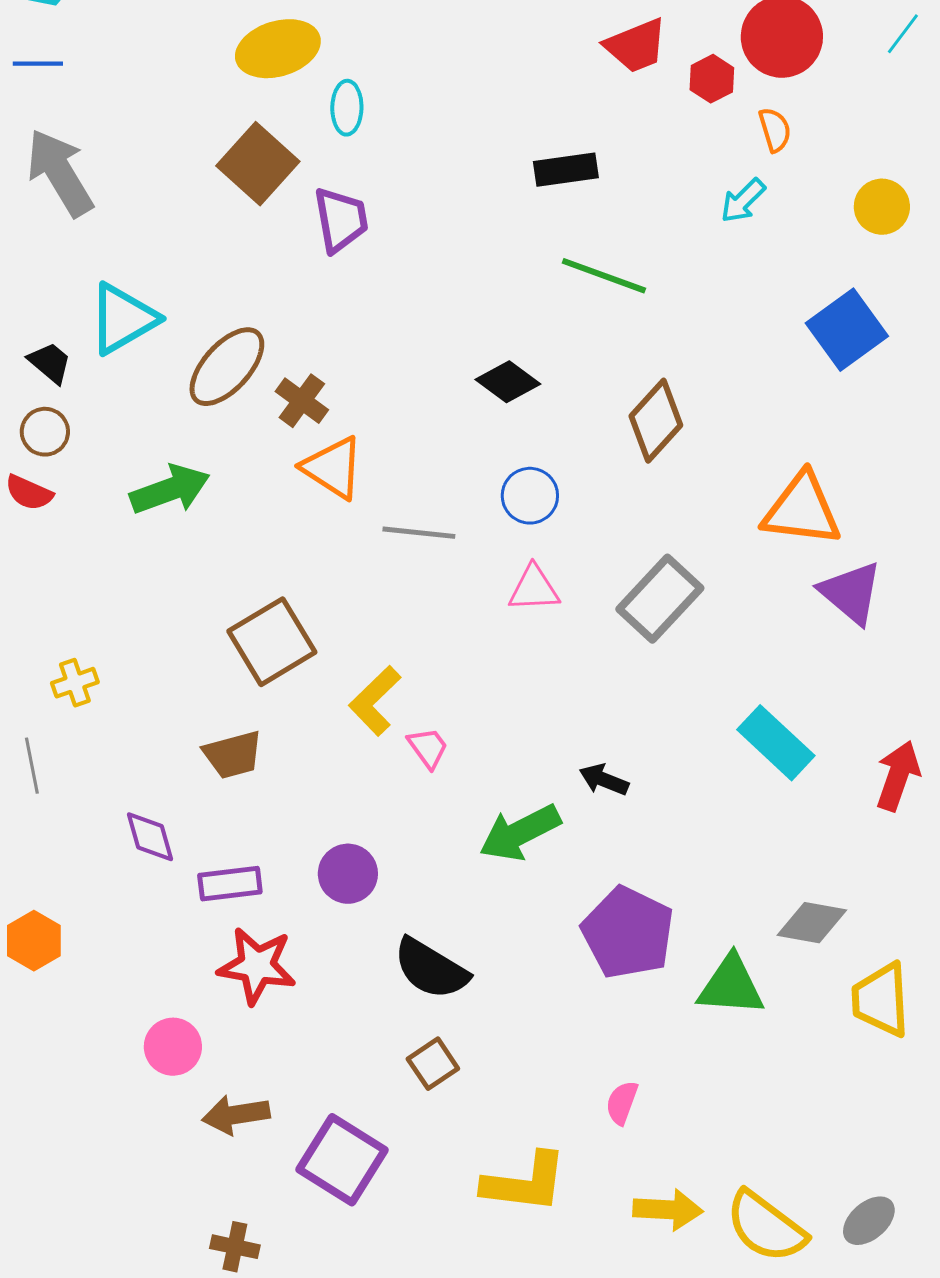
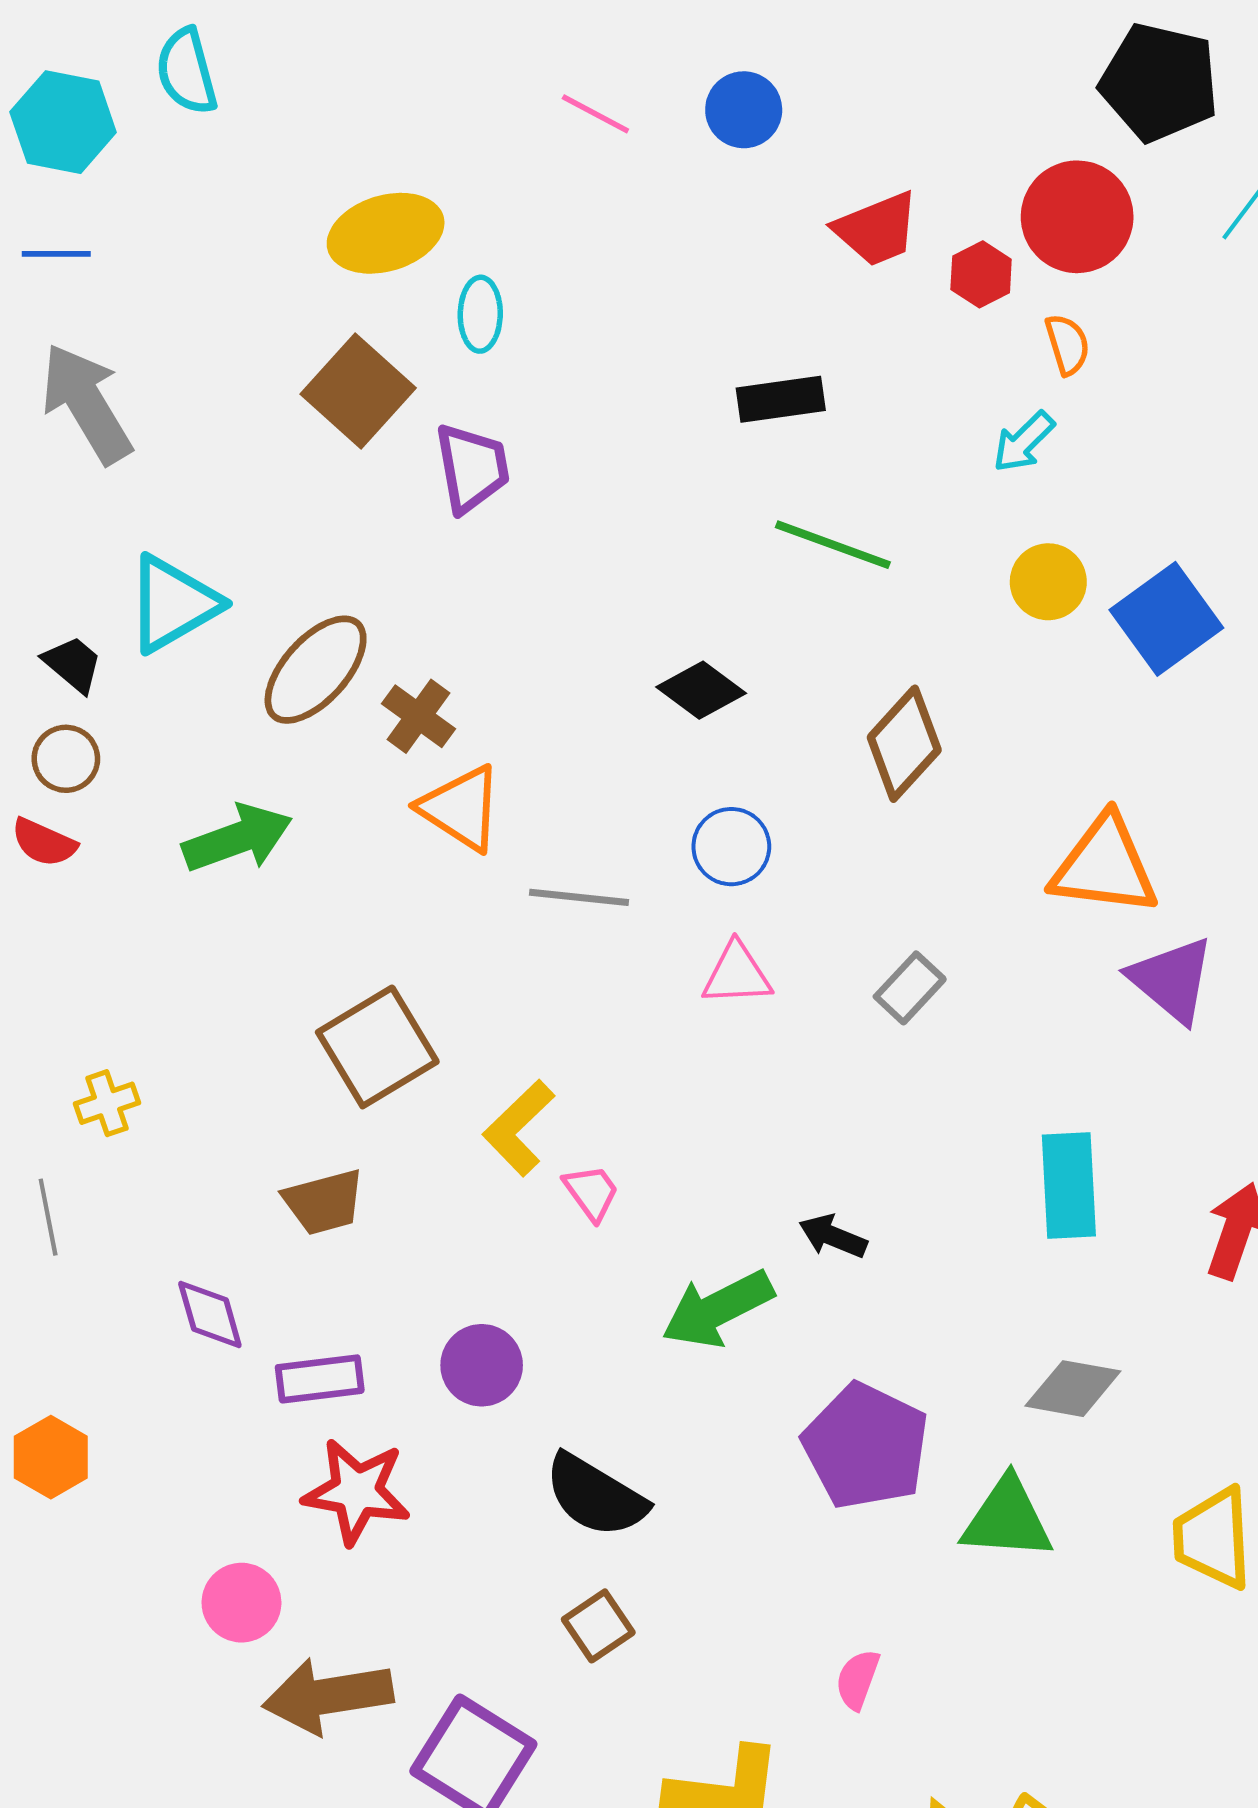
yellow circle: (882, 207) -> (1048, 582), moved
gray rectangle: (660, 599) -> (910, 988), size x0.6
cyan rectangle: (776, 743) -> (1069, 1186), turned 44
gray diamond: (812, 923) -> (1073, 1389), moved
brown arrow: (236, 1115) -> (328, 1696), size x1.4

